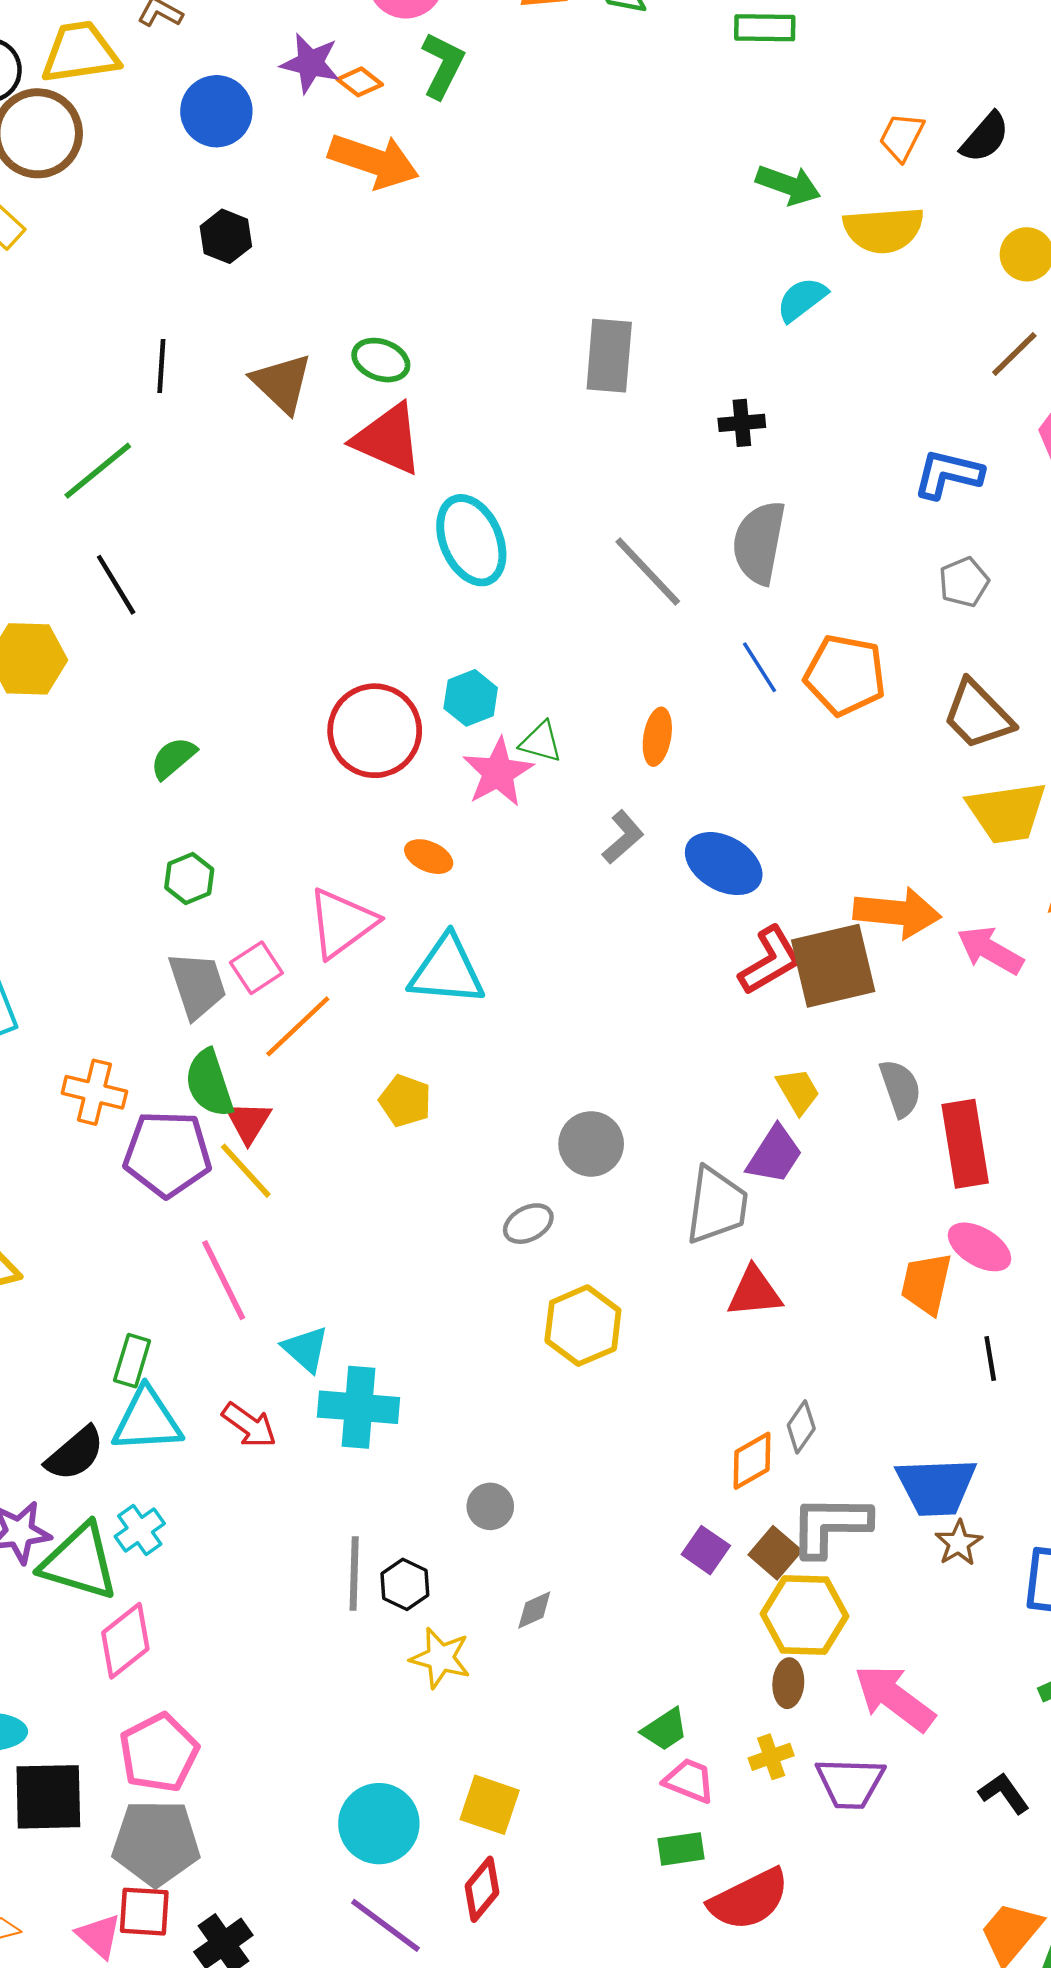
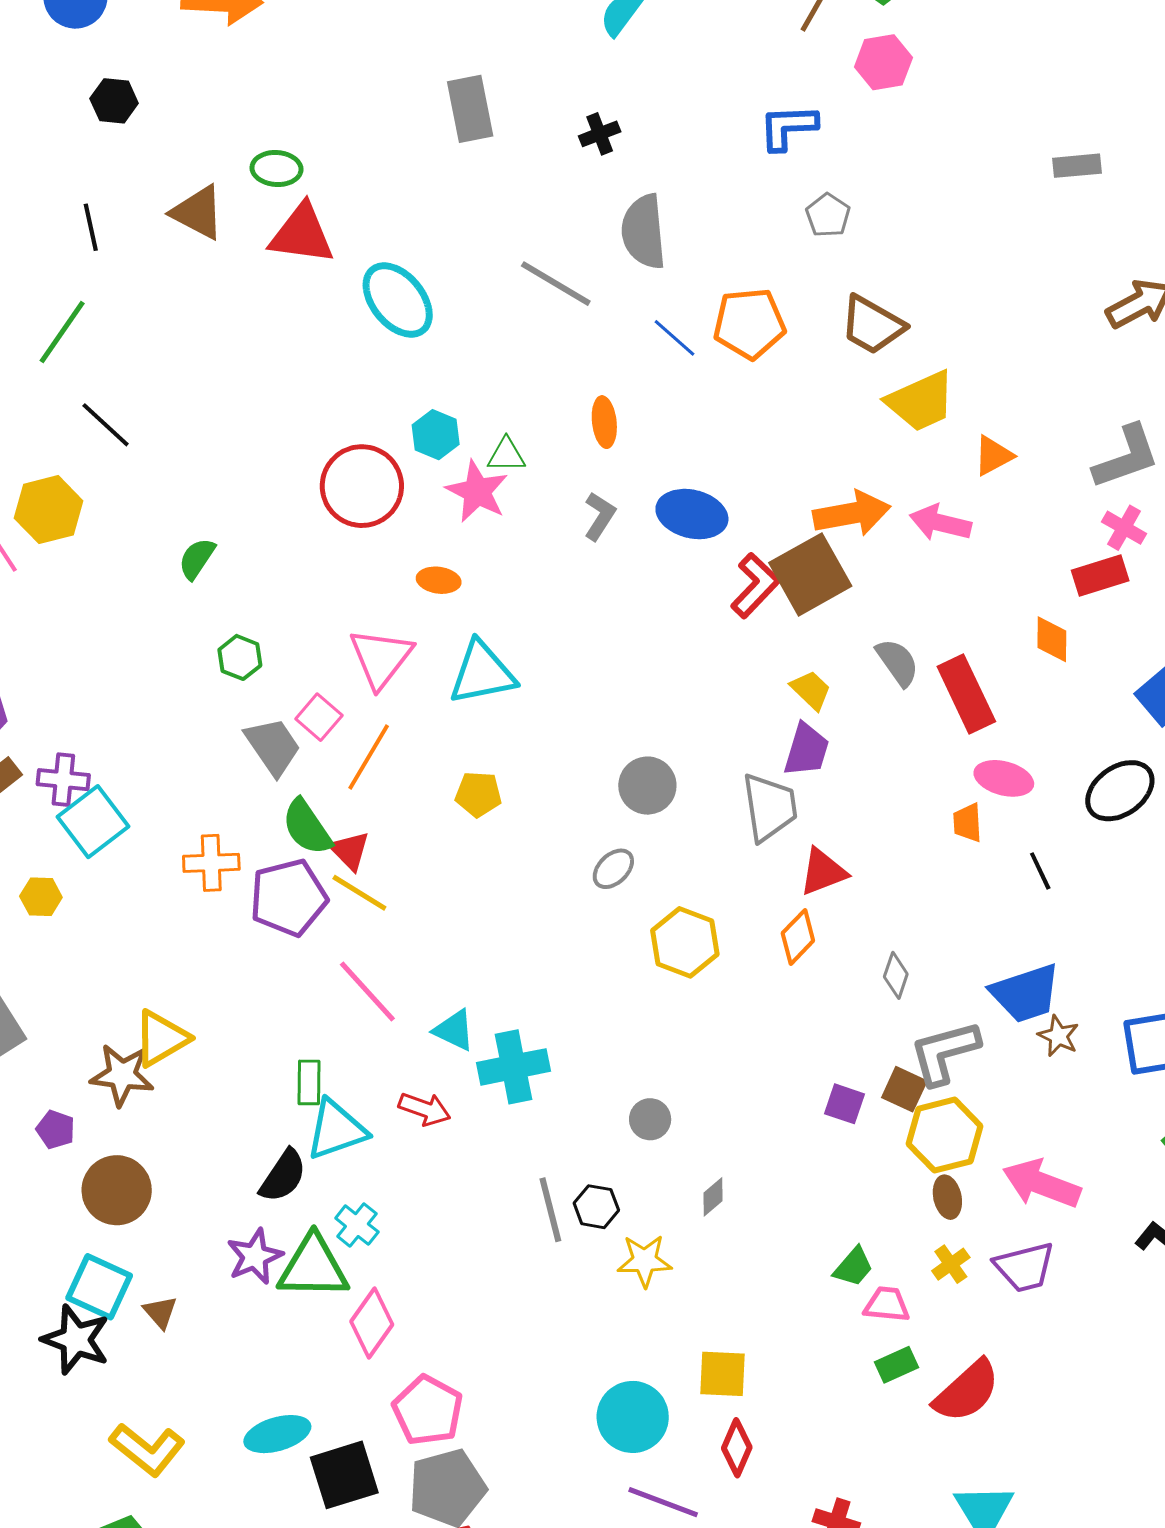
orange trapezoid: (926, 1284) -> (967, 823), size x0.7
orange diamond: (752, 1461) -> (798, 937), moved

